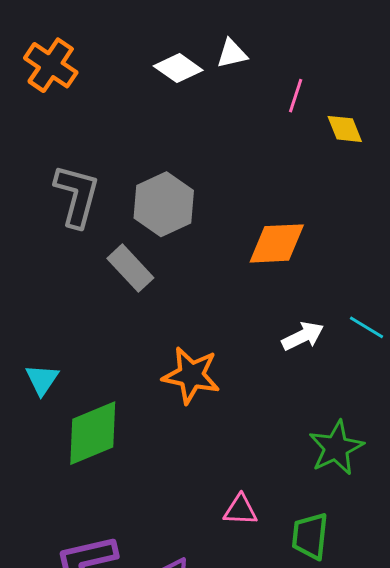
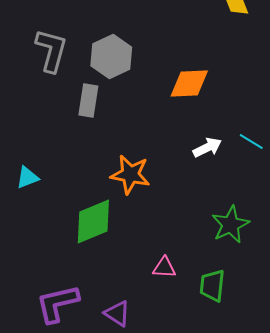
gray rectangle: (130, 268) -> (88, 100), turned 52
cyan triangle: (42, 380) -> (27, 177), turned 35
green diamond: (93, 433) -> (93, 221), moved

